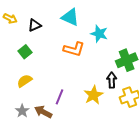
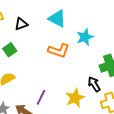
cyan star: (99, 34) -> (85, 37), turned 30
black arrow: (112, 80) -> (94, 84), turned -35

